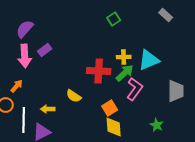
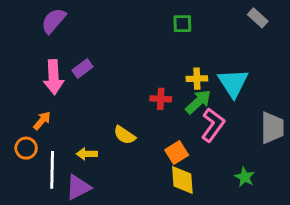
green square: (114, 19) -> (182, 24), turned 32
purple semicircle: (25, 29) -> (54, 21), moved
cyan triangle: (149, 60) -> (233, 83), turned -40
red cross: (99, 71) -> (161, 99), size x0.6

